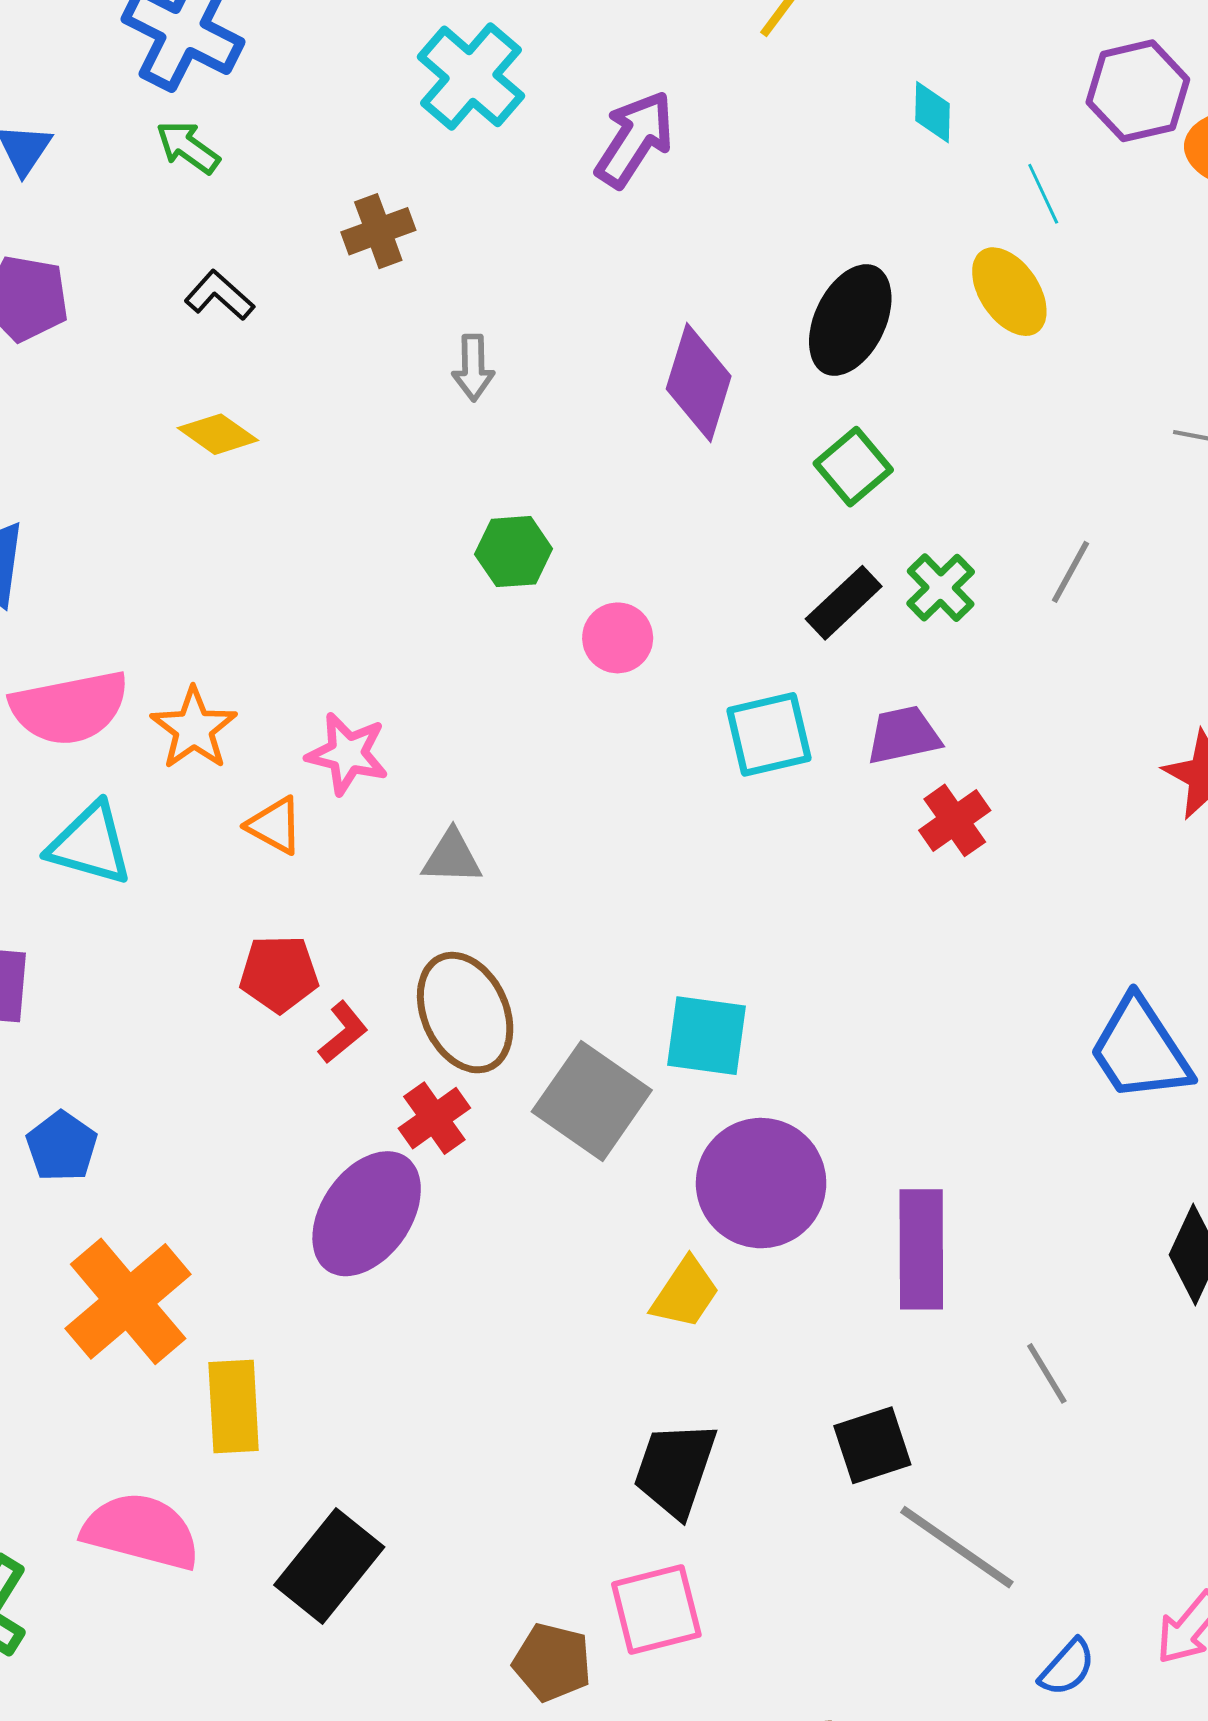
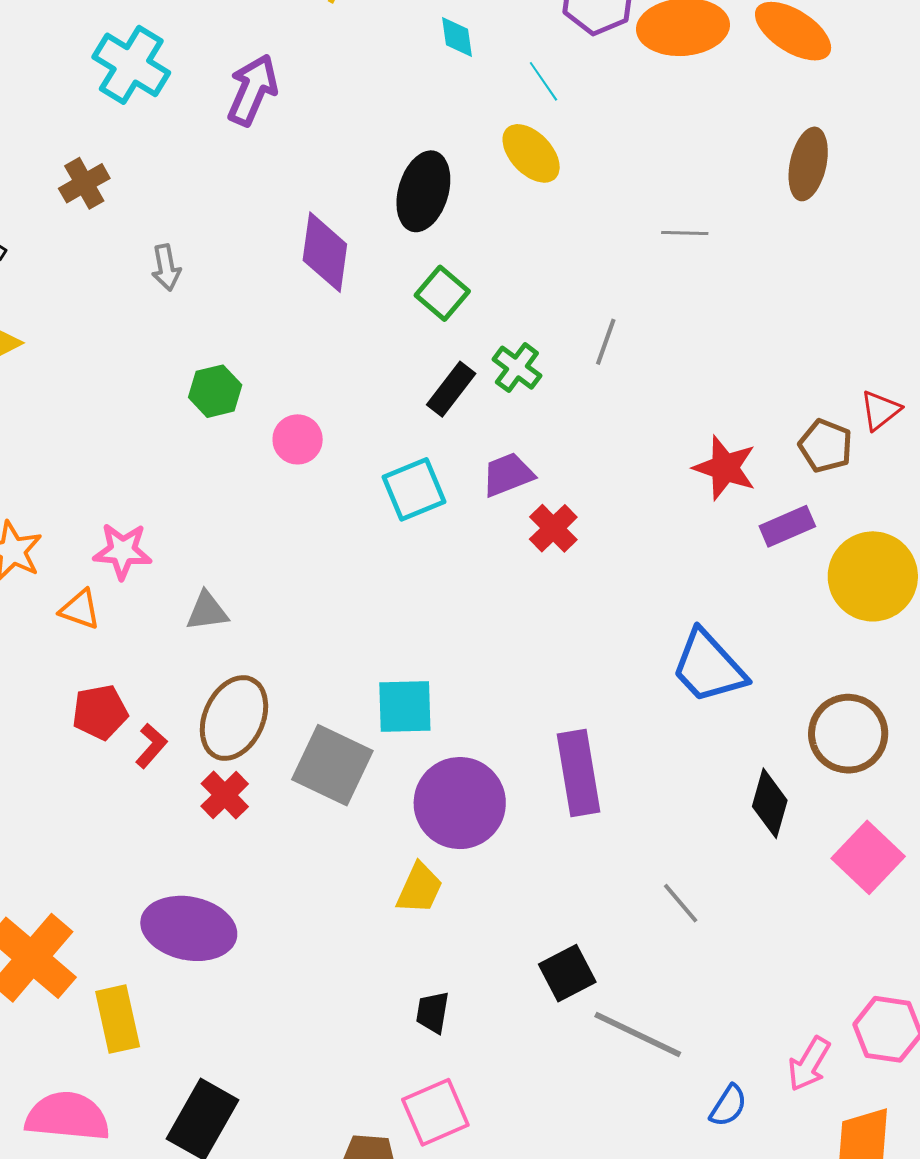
brown ellipse: (465, 1013) -> (234, 718), turned 58
purple ellipse: (367, 1214) -> (189, 928), moved, turned 76
purple rectangle: (921, 1249) -> (578, 773), moved
black trapezoid: (675, 1469) -> (433, 1012), size x0.6

